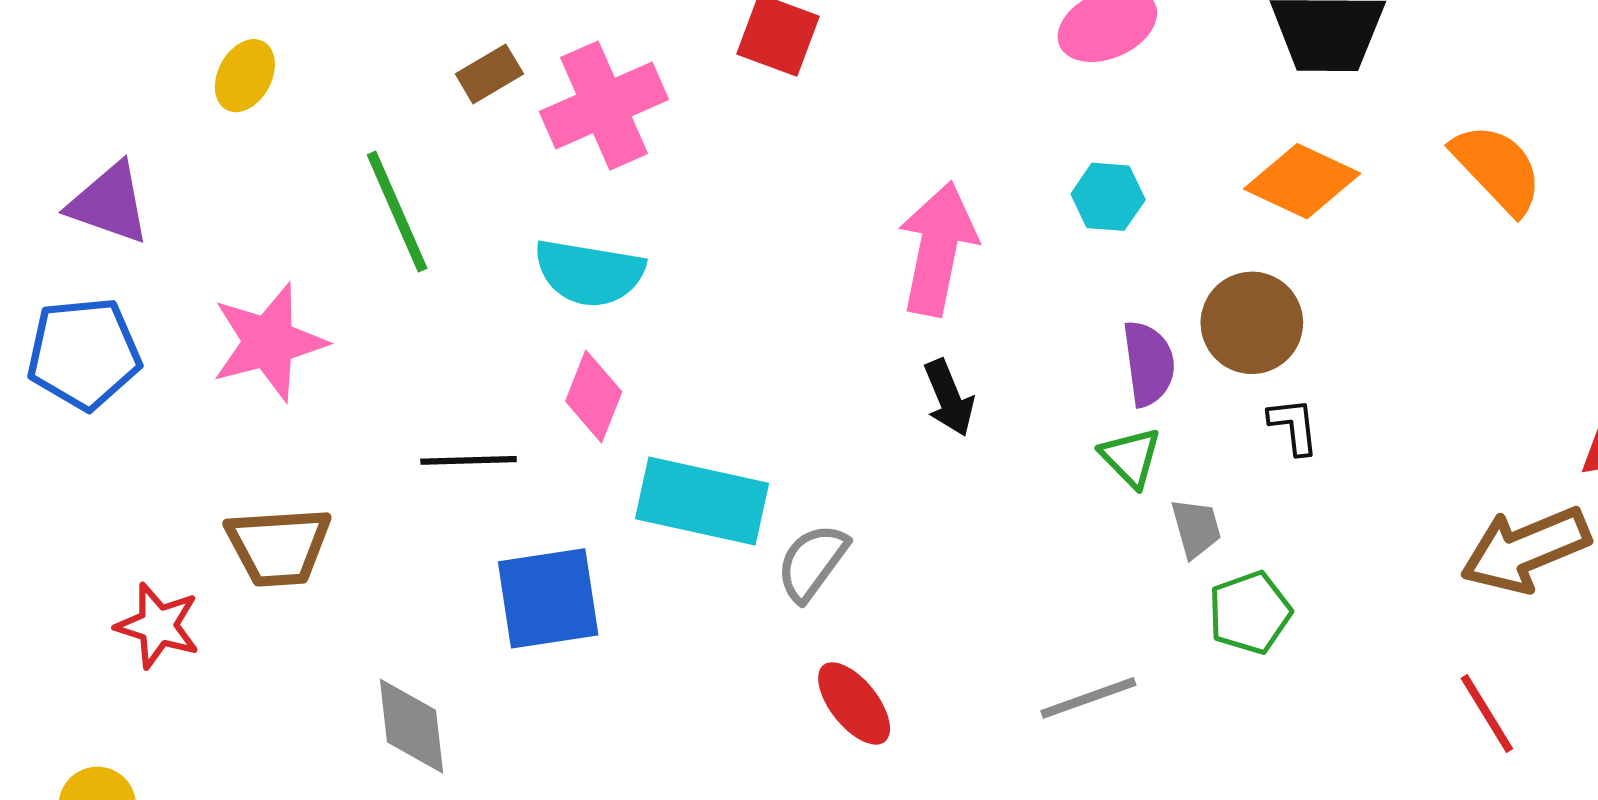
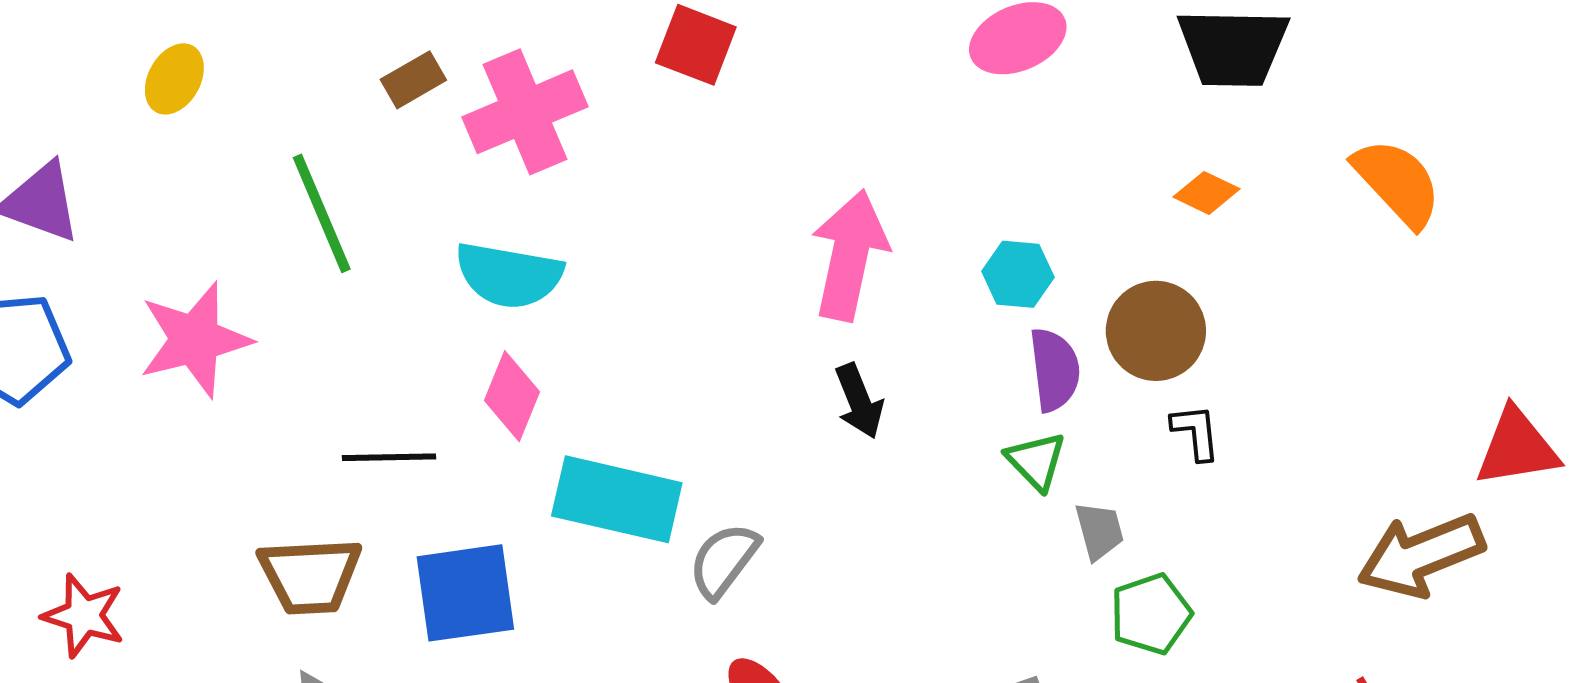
orange diamond: (1302, 181) -> (1207, 193), size x0.6
cyan hexagon: (1108, 197) -> (1018, 274), moved
brown trapezoid: (279, 547) -> (310, 576), moved

